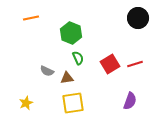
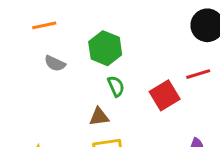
red line: (135, 64) -> (198, 74), moved
gray semicircle: (47, 71) -> (55, 63), moved

